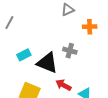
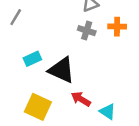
gray cross: (70, 51) -> (87, 31), moved

